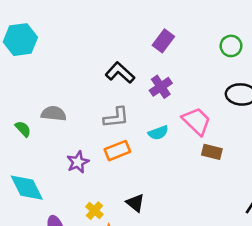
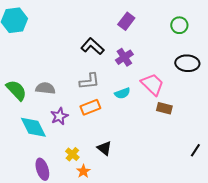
gray semicircle: (54, 114) -> (45, 88), moved
green semicircle: (23, 129) -> (16, 90), size x1.6
cyan diamond: (27, 188) -> (33, 127), moved

